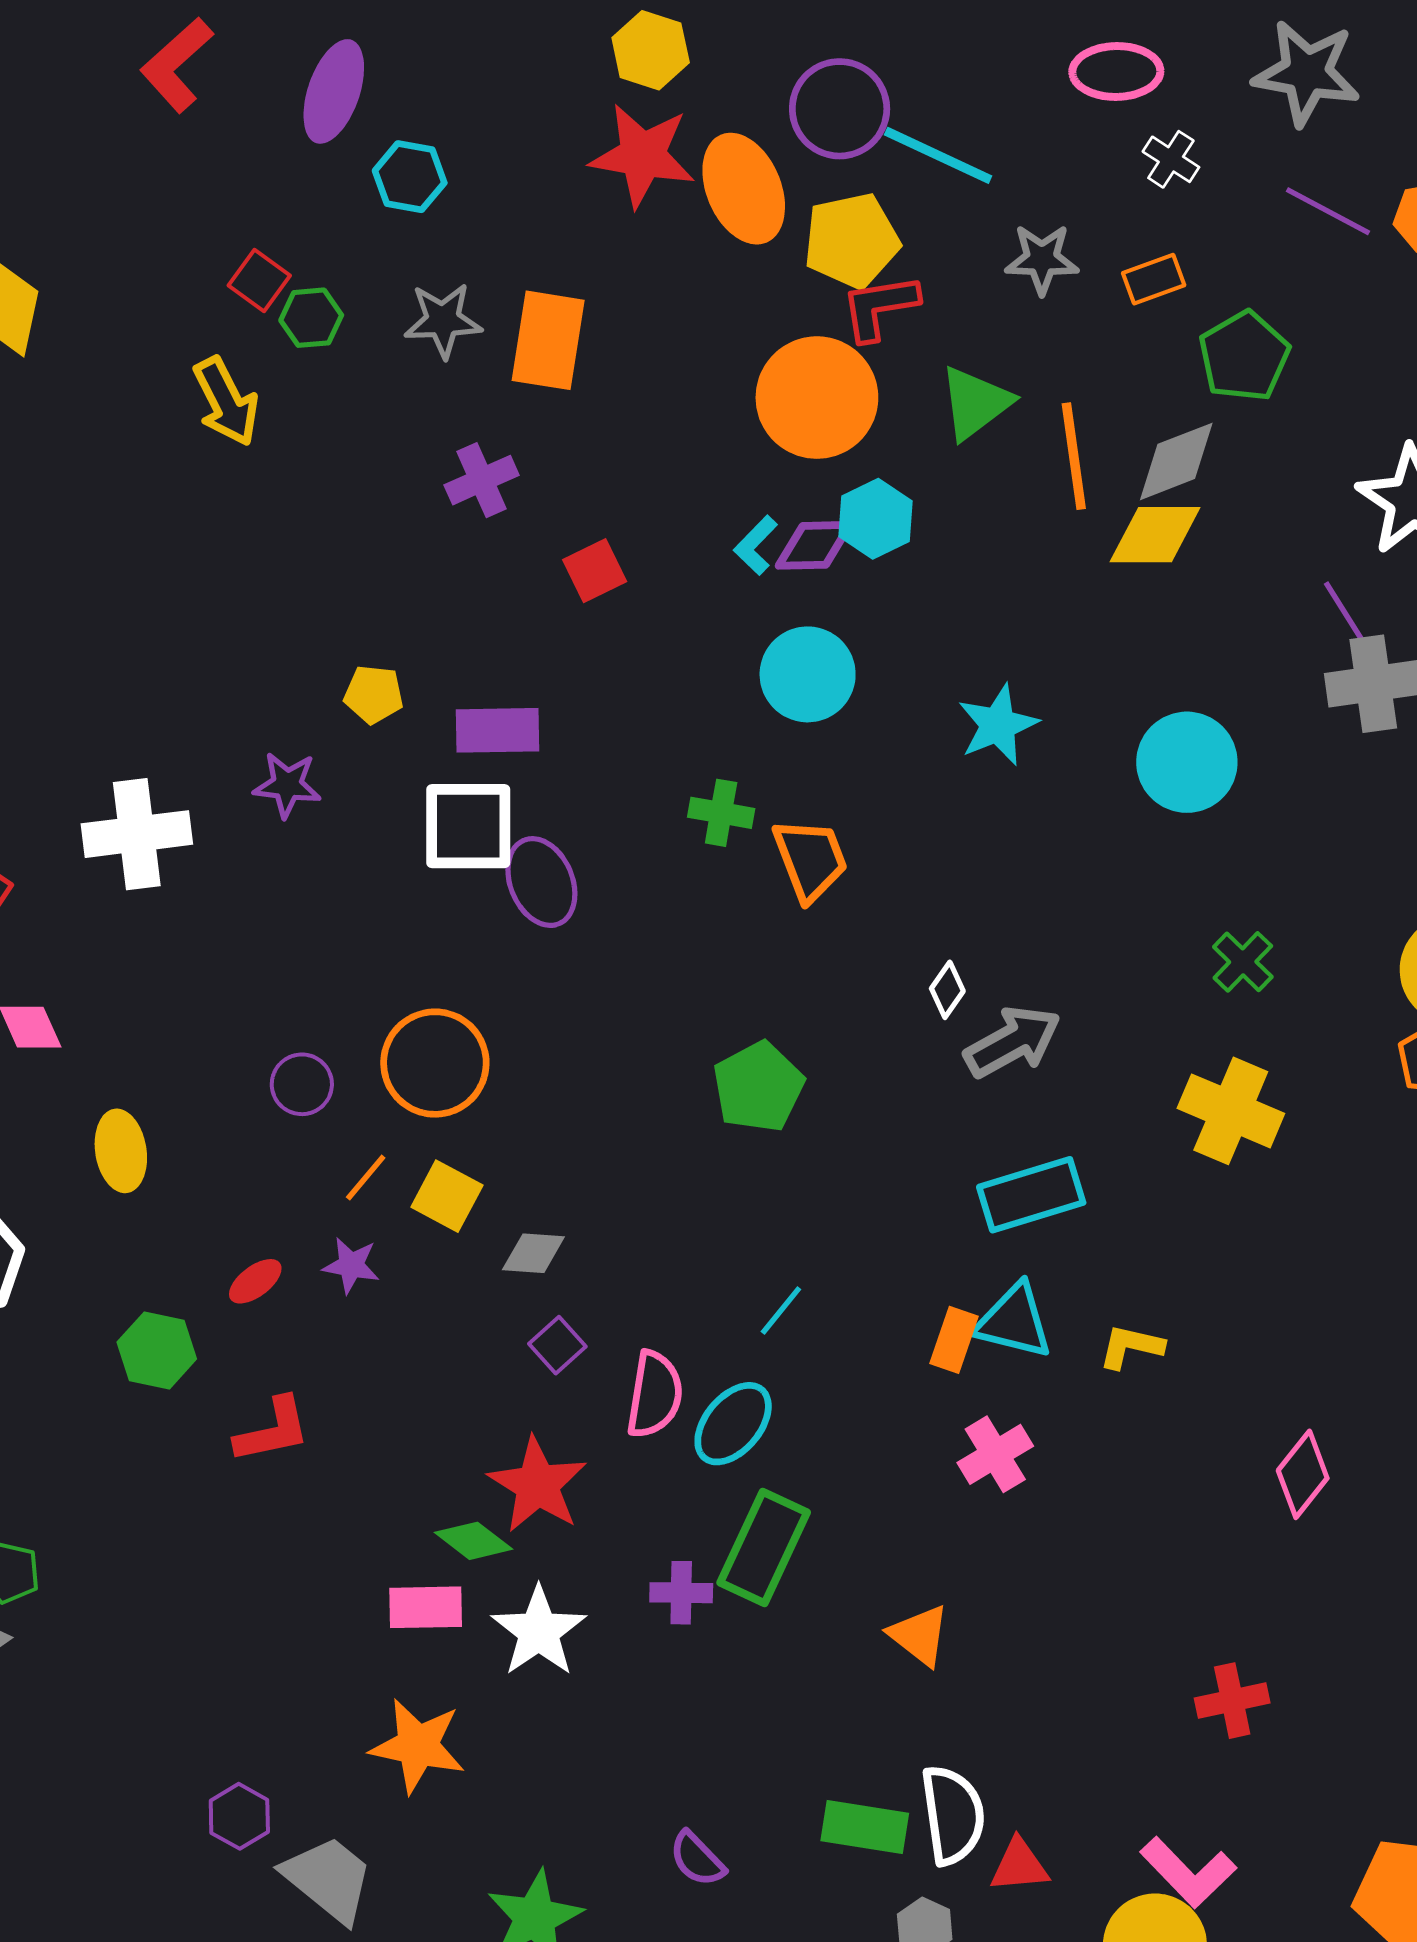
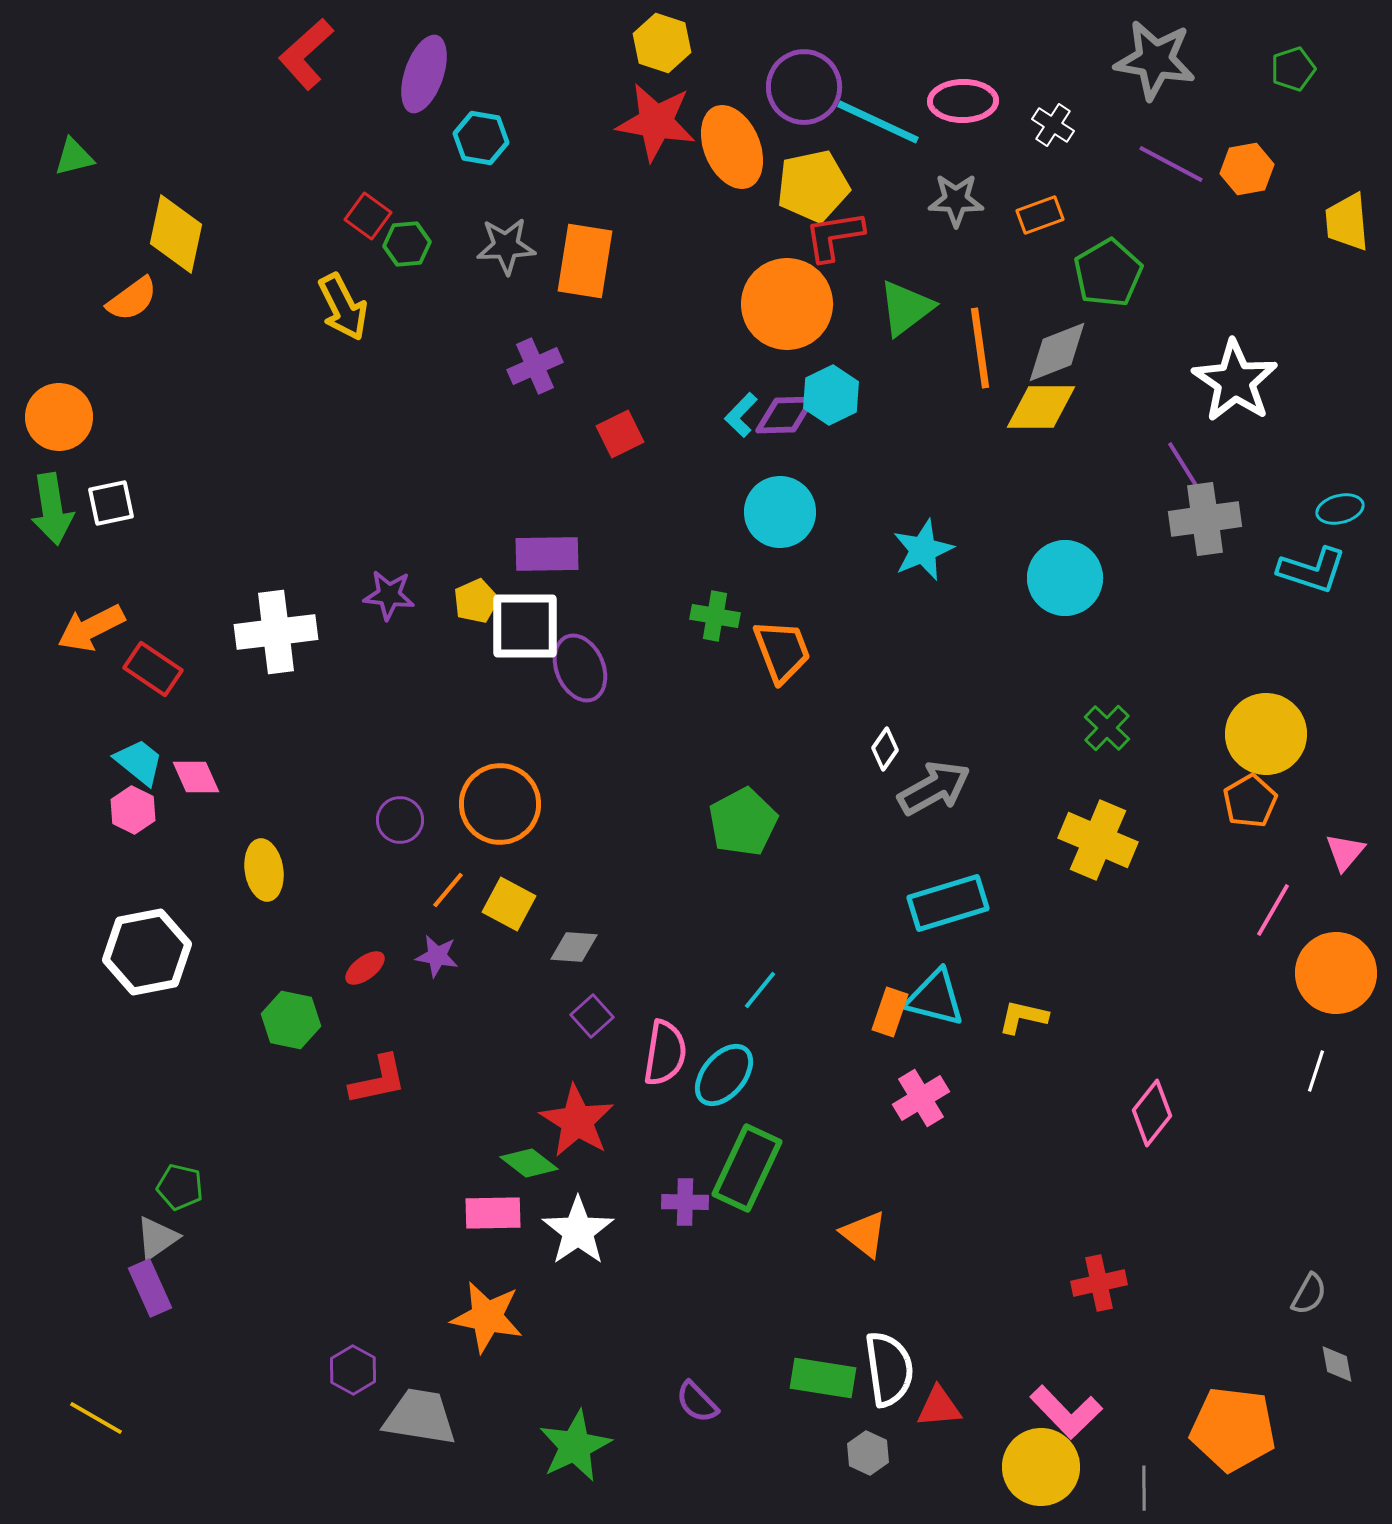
pink ellipse: (1116, 71) -> (963, 101), moved
yellow pentagon: (374, 694) -> (476, 601), moved, turned -30
gray trapezoid: (328, 1879) -> (420, 1417), turned -30

